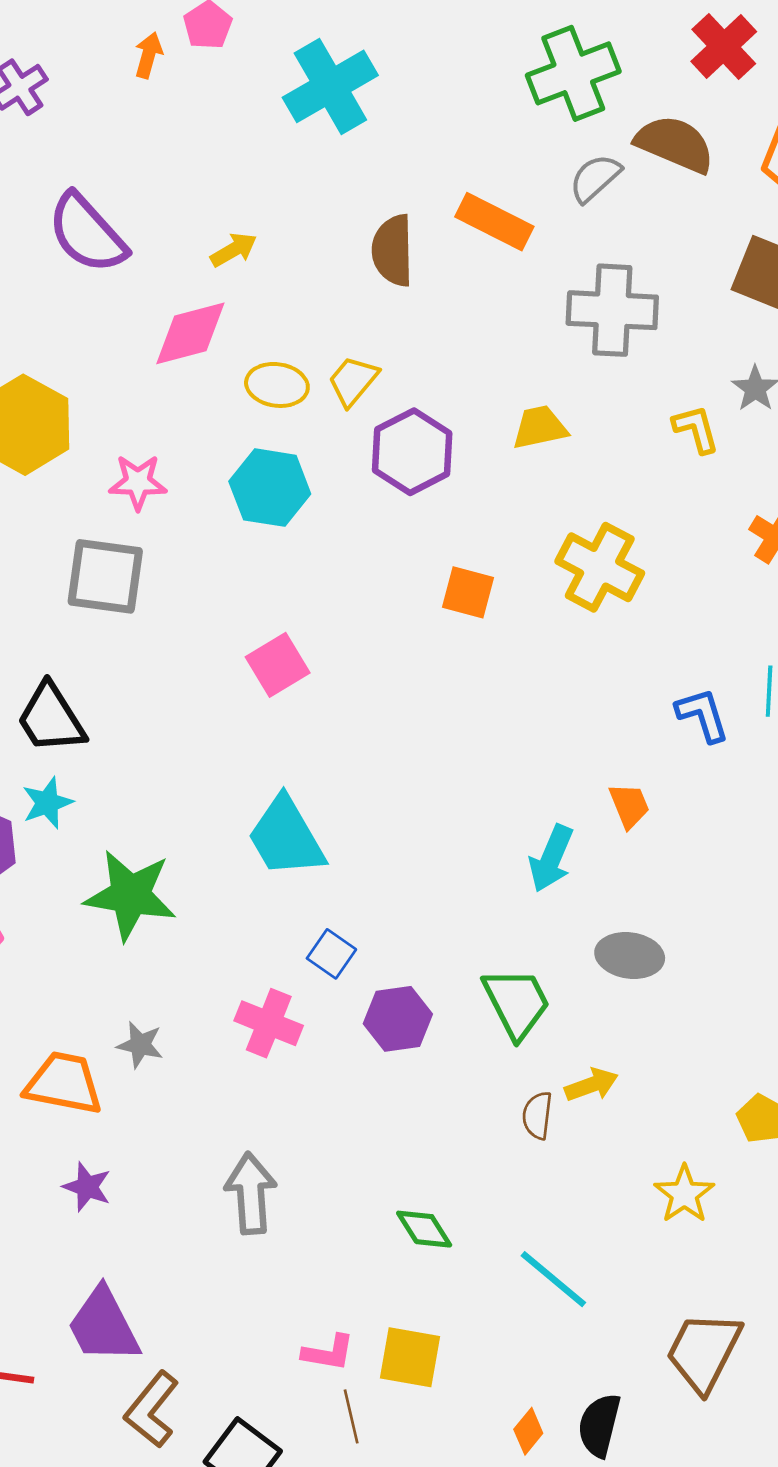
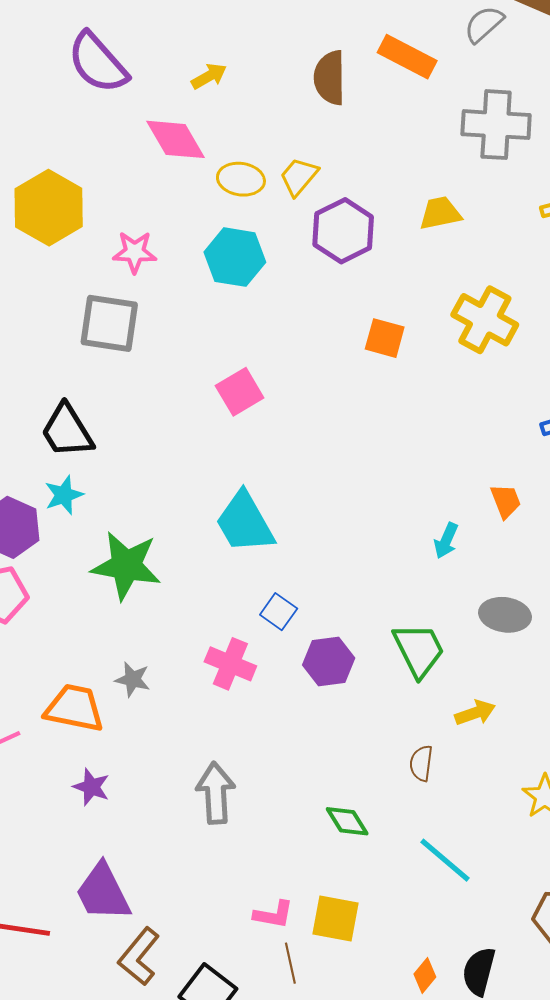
pink diamond: (190, 333) -> (176, 139), turned 74
cyan arrow: (551, 858) -> (446, 541), size x0.7
brown semicircle: (537, 1115) -> (421, 763), moved

